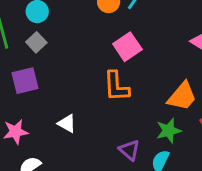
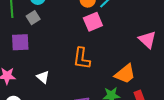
pink square: (127, 47) -> (93, 22), moved

